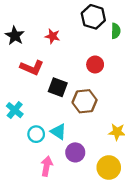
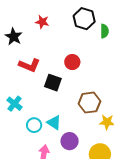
red star: (53, 36) -> (42, 22), moved
red circle: (95, 64) -> (72, 62), moved
brown hexagon: (85, 101) -> (89, 103), moved

